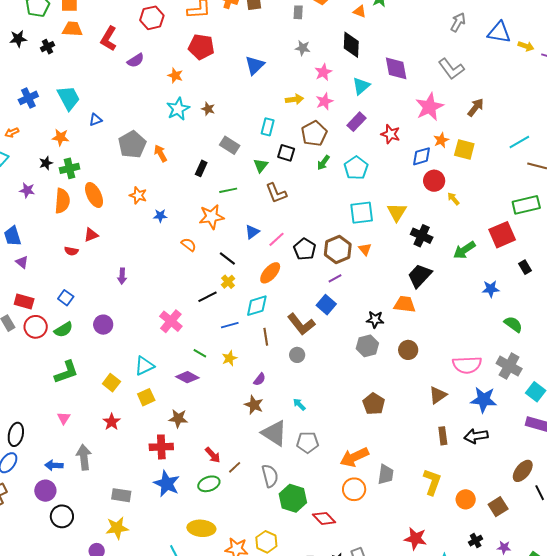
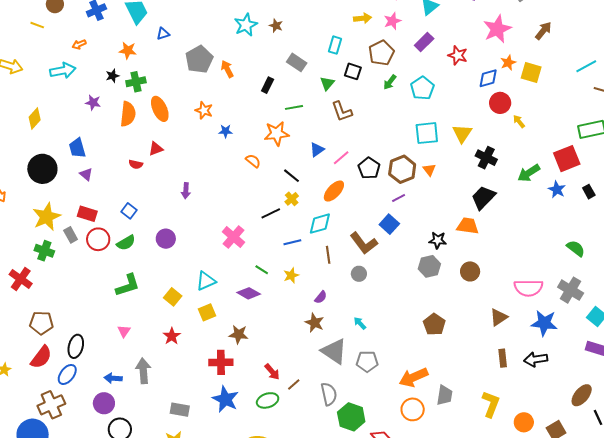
blue star: (491, 289) -> (557, 190), moved, turned 30

